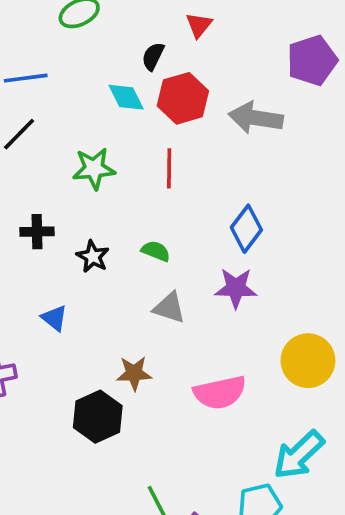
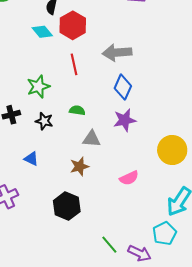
gray arrow: (256, 118) -> (117, 53), moved
green star: (94, 169) -> (38, 87), moved
brown star: (134, 373) -> (79, 166), moved
pink semicircle: (220, 393) -> (129, 178), size x0.7

